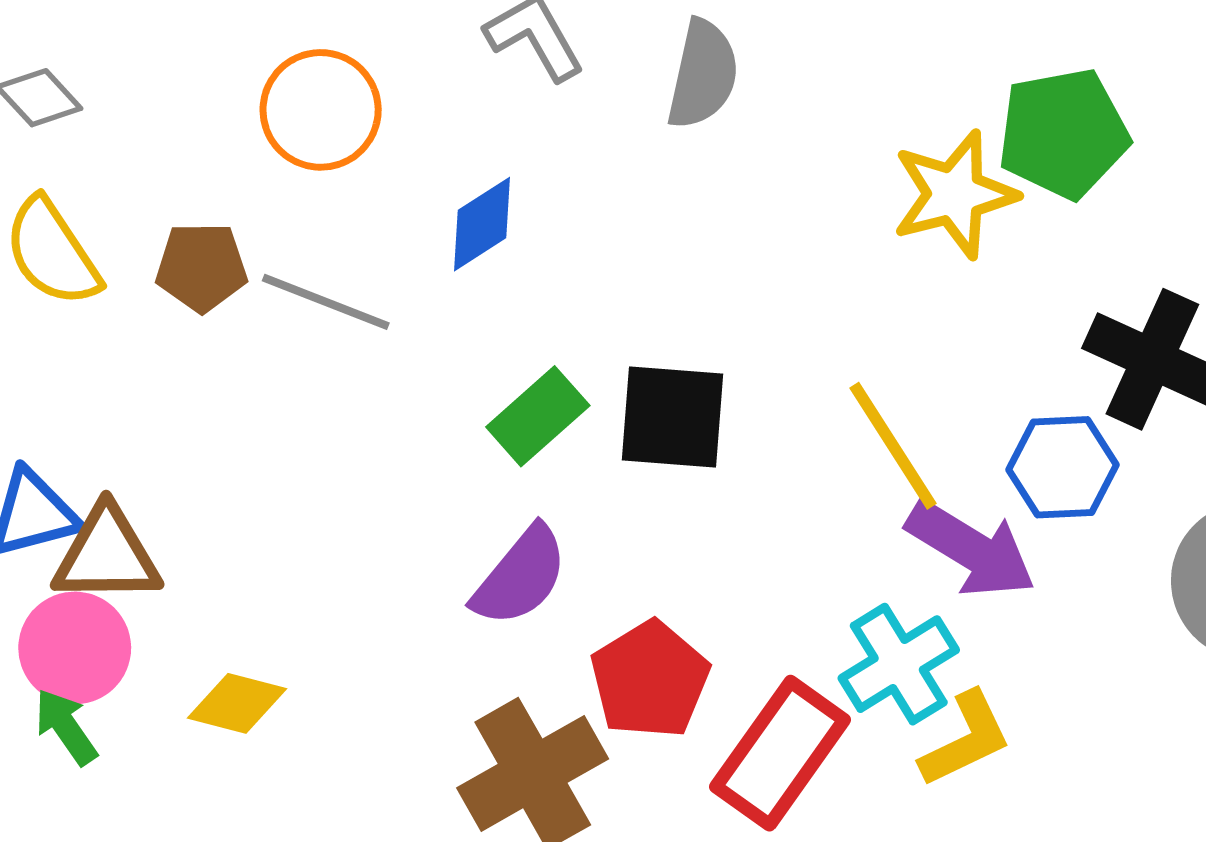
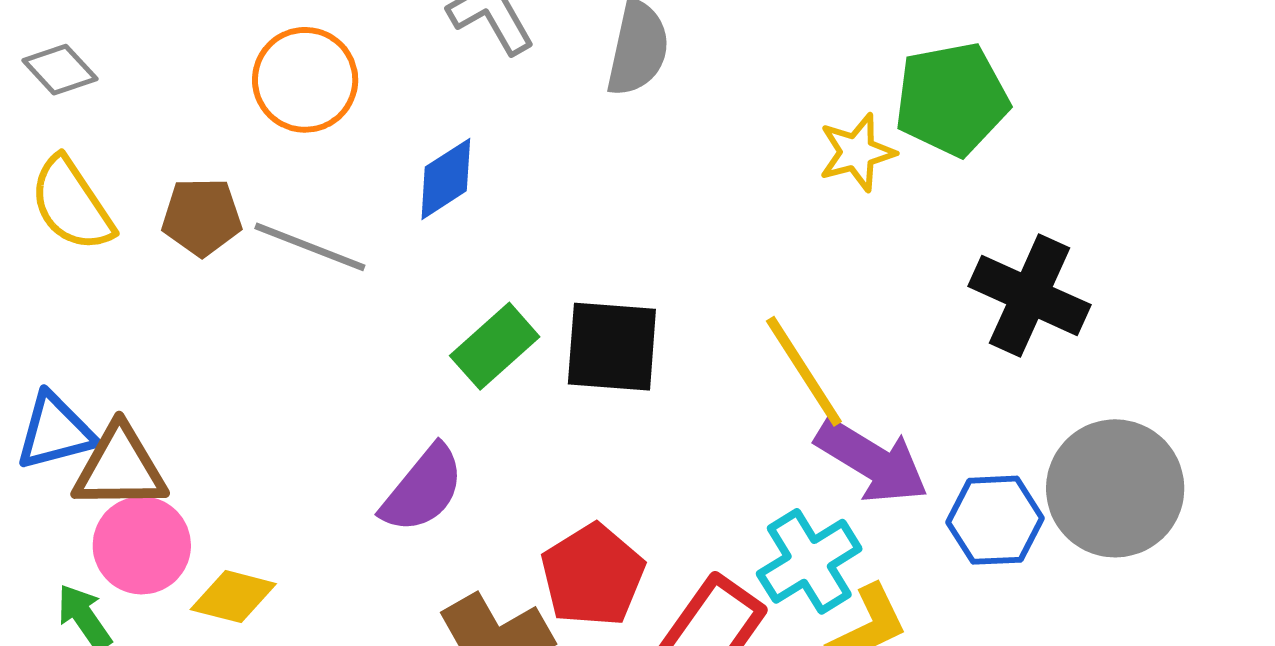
yellow star: (954, 194) -> (857, 152), size x0.7
blue hexagon: (1062, 467) -> (995, 520), moved
purple semicircle: (520, 576) -> (423, 489), moved
pink circle: (75, 648) -> (142, 545), moved

